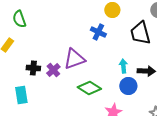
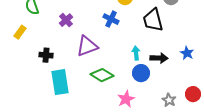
purple cross: (53, 70) -> (66, 20), moved
cyan rectangle: (21, 95) -> (60, 82), moved, size x1.4

